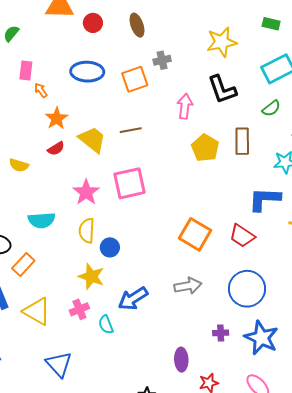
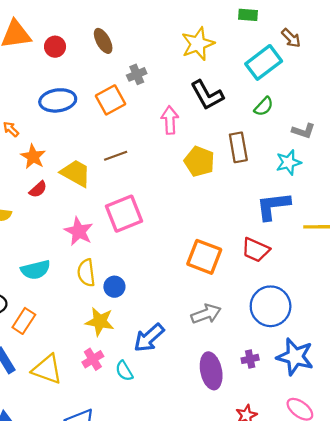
purple ellipse: (181, 360) -> (211, 371), moved, size x1.4

